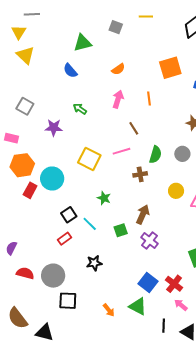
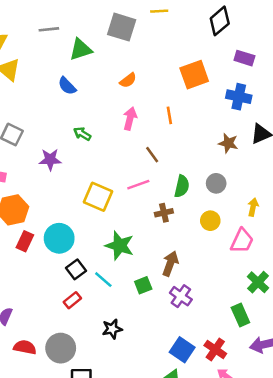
gray line: (32, 14) -> (49, 29), moved
gray square: (116, 27) -> (122, 27), size x1.6
cyan circle: (52, 178) -> (59, 238), moved
yellow circle: (176, 191) -> (210, 221), moved
green star: (104, 198) -> (120, 246), size x1.6

